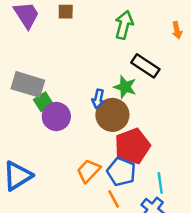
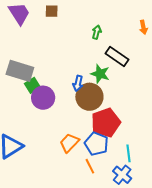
green arrow: (124, 25) -> (97, 32), moved, size x0.6

